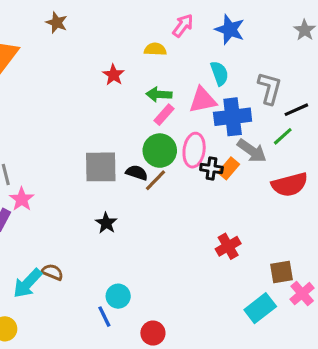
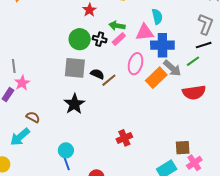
gray L-shape: (270, 88) -> (206, 24), moved
green circle: (160, 151) -> (80, 39), moved
orange rectangle: (229, 168) -> (156, 78), size x1.5
black cross: (211, 169) -> (100, 39), moved
black star: (106, 223) -> (74, 104), size x1.5
red cross: (228, 246) -> (124, 138), moved
brown semicircle: (52, 272) -> (33, 117), moved
cyan circle: (118, 296) -> (66, 150), moved

